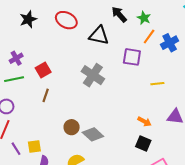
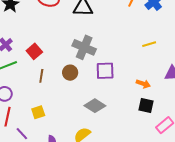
purple square: (132, 57) -> (105, 71), moved
brown circle: (72, 127) -> (70, 73), moved
yellow square: (34, 147) -> (38, 112), moved

